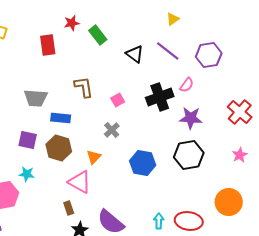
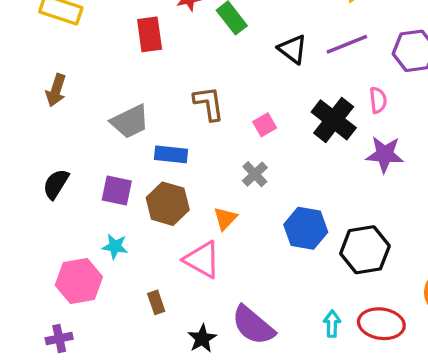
purple line: (168, 51) -> (347, 44), turned -60
pink semicircle: (187, 85) -> (378, 100), turned -42
black cross: (160, 97) -> (334, 120), turned -32
gray trapezoid: (36, 98) -> (130, 122), turned -30
black hexagon: (189, 155) -> (365, 250), moved
brown rectangle: (69, 208) -> (156, 302), moved

